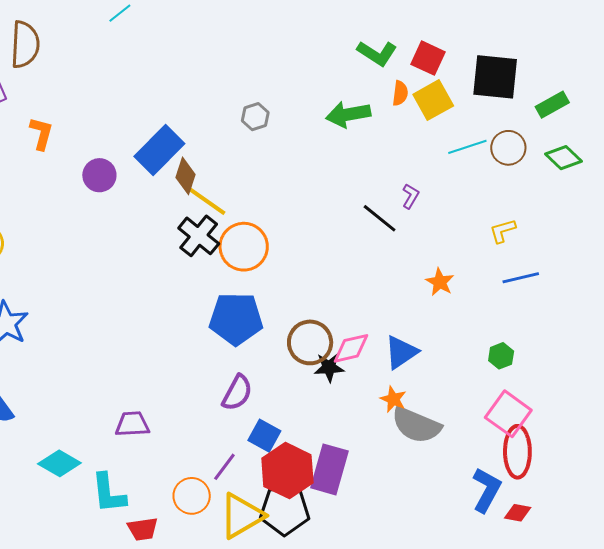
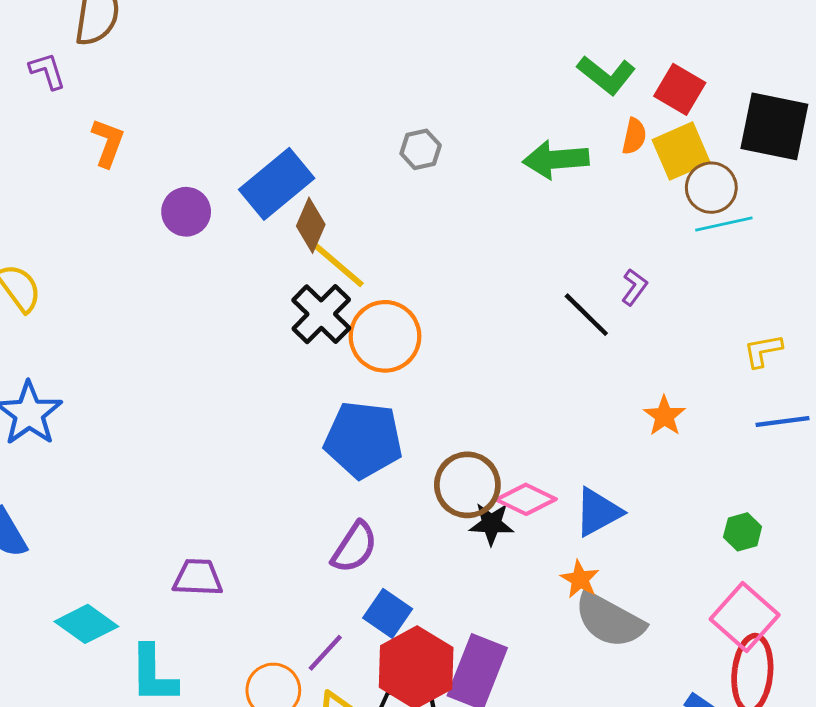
brown circle: (508, 148) -> (711, 188), moved
pink diamond: (351, 348) -> (526, 499), turned 33

